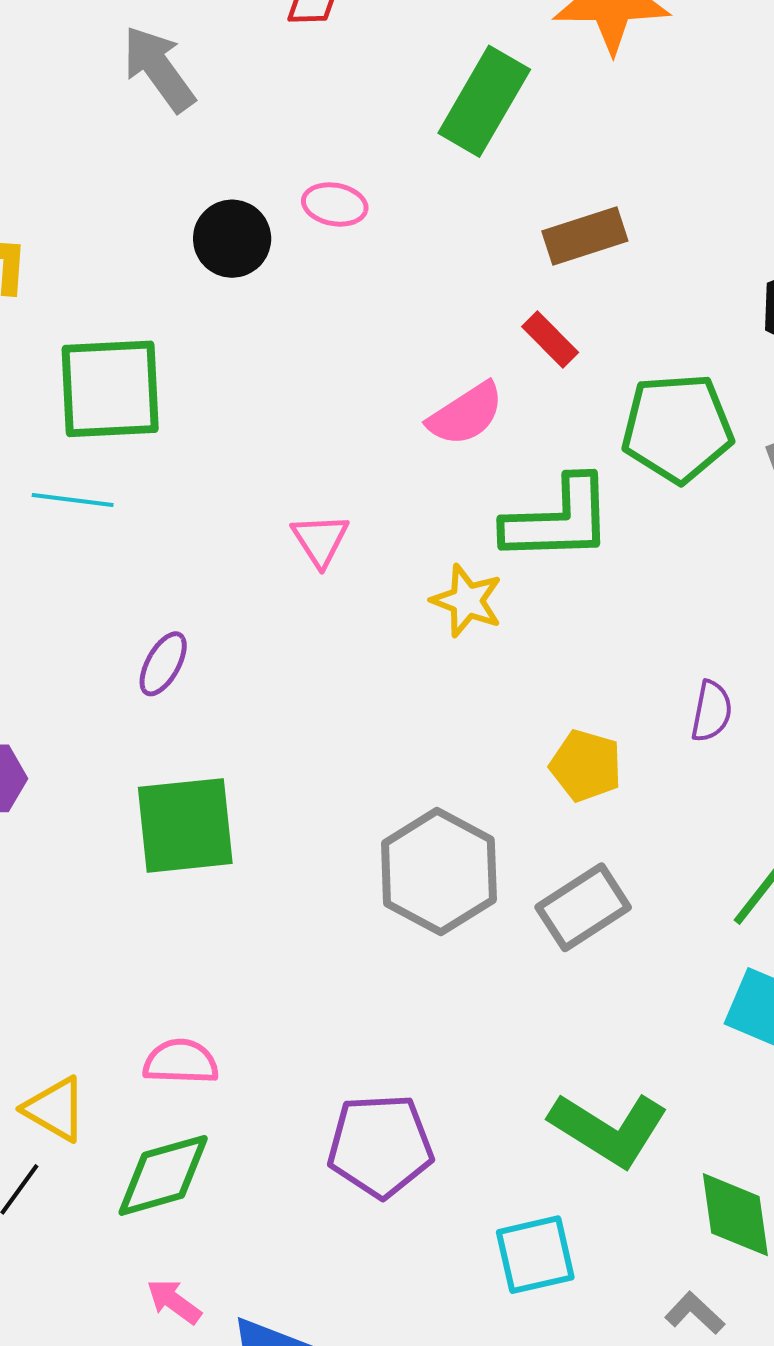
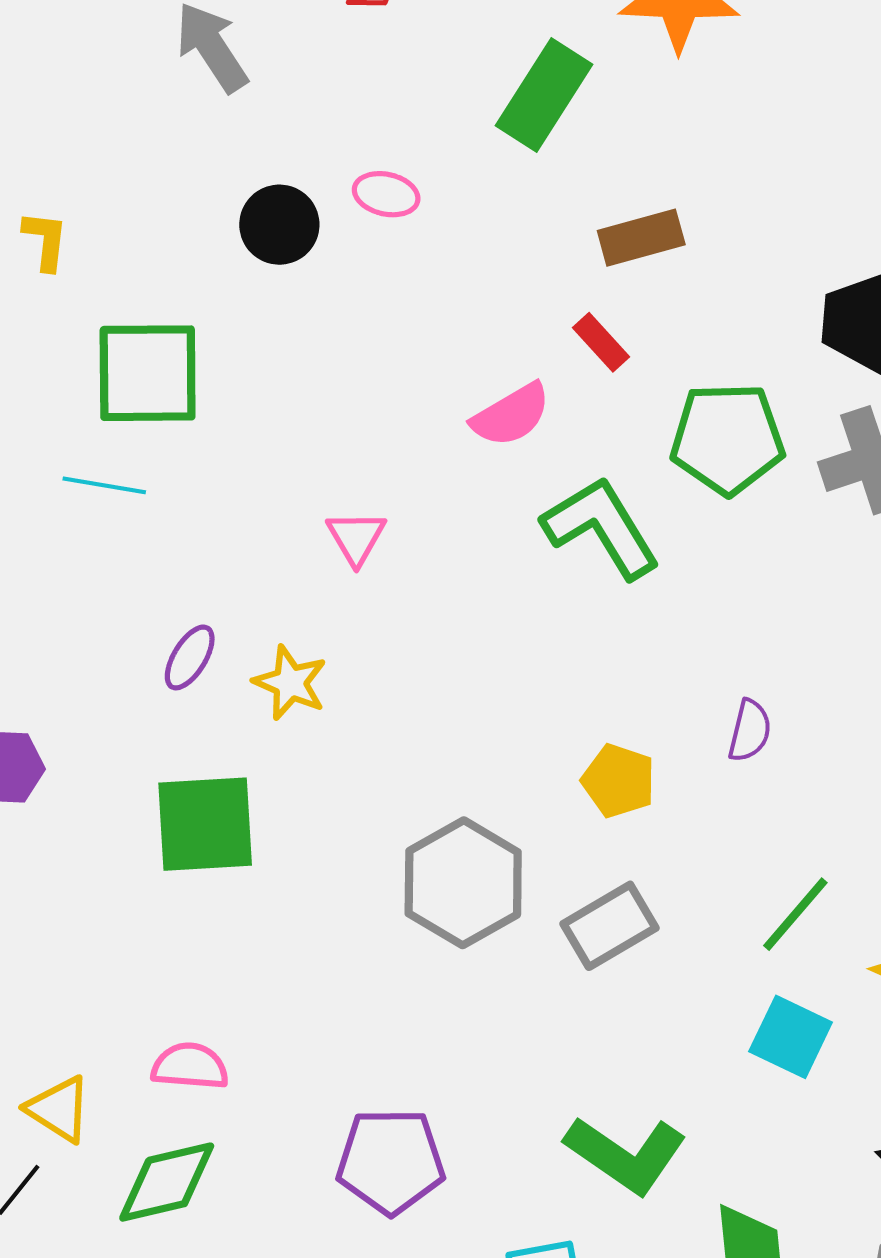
green L-shape: (558, 520) -> (601, 527), turned -122
yellow star: (467, 601) -> (290, 683), moved

